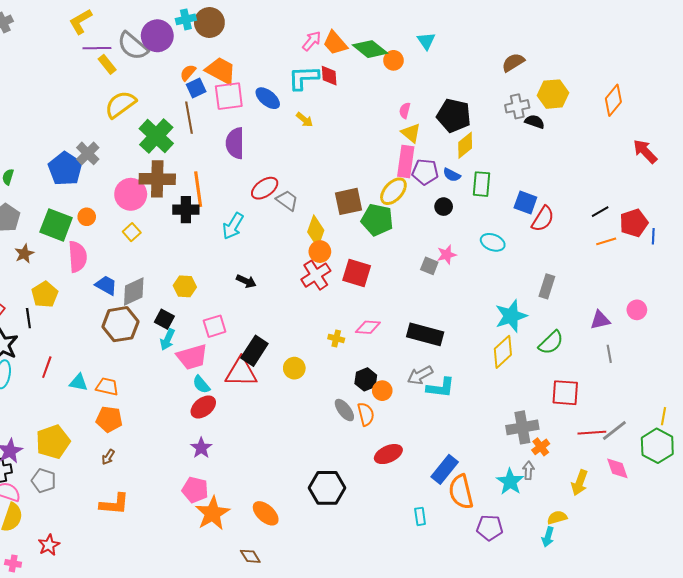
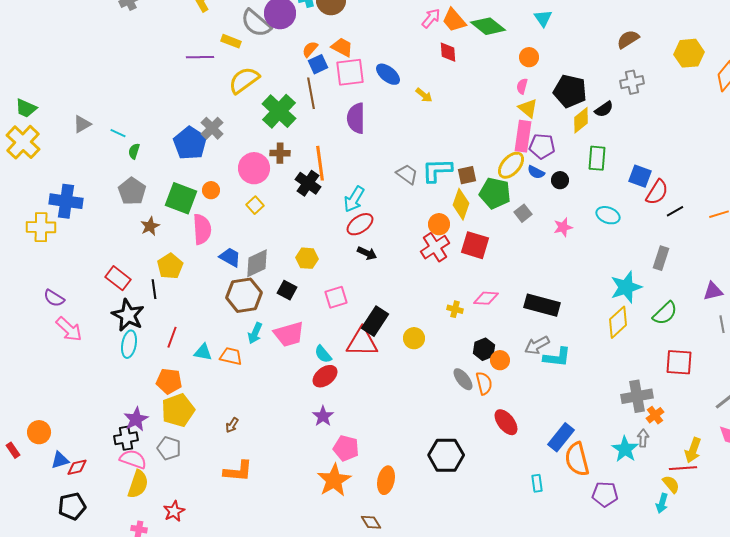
purple line: (97, 48) -> (200, 57), moved
orange circle: (393, 60) -> (529, 57), moved
yellow rectangle: (107, 64) -> (231, 41), turned -30
orange trapezoid: (221, 71) -> (342, 47), size x0.7
cyan L-shape: (303, 78) -> (437, 170), moved
yellow hexagon: (553, 94) -> (689, 53), moved
black semicircle: (535, 122) -> (604, 109), moved, turned 126
blue semicircle: (452, 175) -> (536, 172), moved
brown cross: (157, 179) -> (280, 153), size x0.6
red ellipse: (265, 188) -> (360, 224), moved
brown square: (348, 201) -> (467, 175), size x0.7
black cross: (186, 210) -> (308, 183), turned 35
black line: (600, 212) -> (675, 211), moved
yellow diamond: (316, 231) -> (461, 204), moved
gray square: (429, 266) -> (523, 213), moved, turned 30
cyan arrow: (167, 340) -> (255, 333), moved
pink trapezoid: (192, 357) -> (289, 334), moved
orange pentagon: (109, 419) -> (169, 381), moved
red line: (592, 433) -> (683, 468), moved
red ellipse: (388, 454) -> (506, 422), turned 76
pink pentagon: (195, 490) -> (346, 448), moved
orange ellipse: (266, 513) -> (386, 480), turned 60
yellow semicircle: (557, 517) -> (671, 484), turned 66

